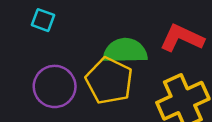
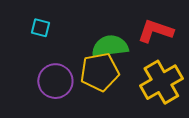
yellow pentagon: (109, 81) -> (100, 72), turned -30

